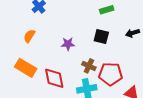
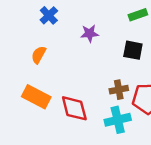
purple star: (68, 44) -> (90, 33), moved
brown cross: (89, 66) -> (119, 90), turned -32

